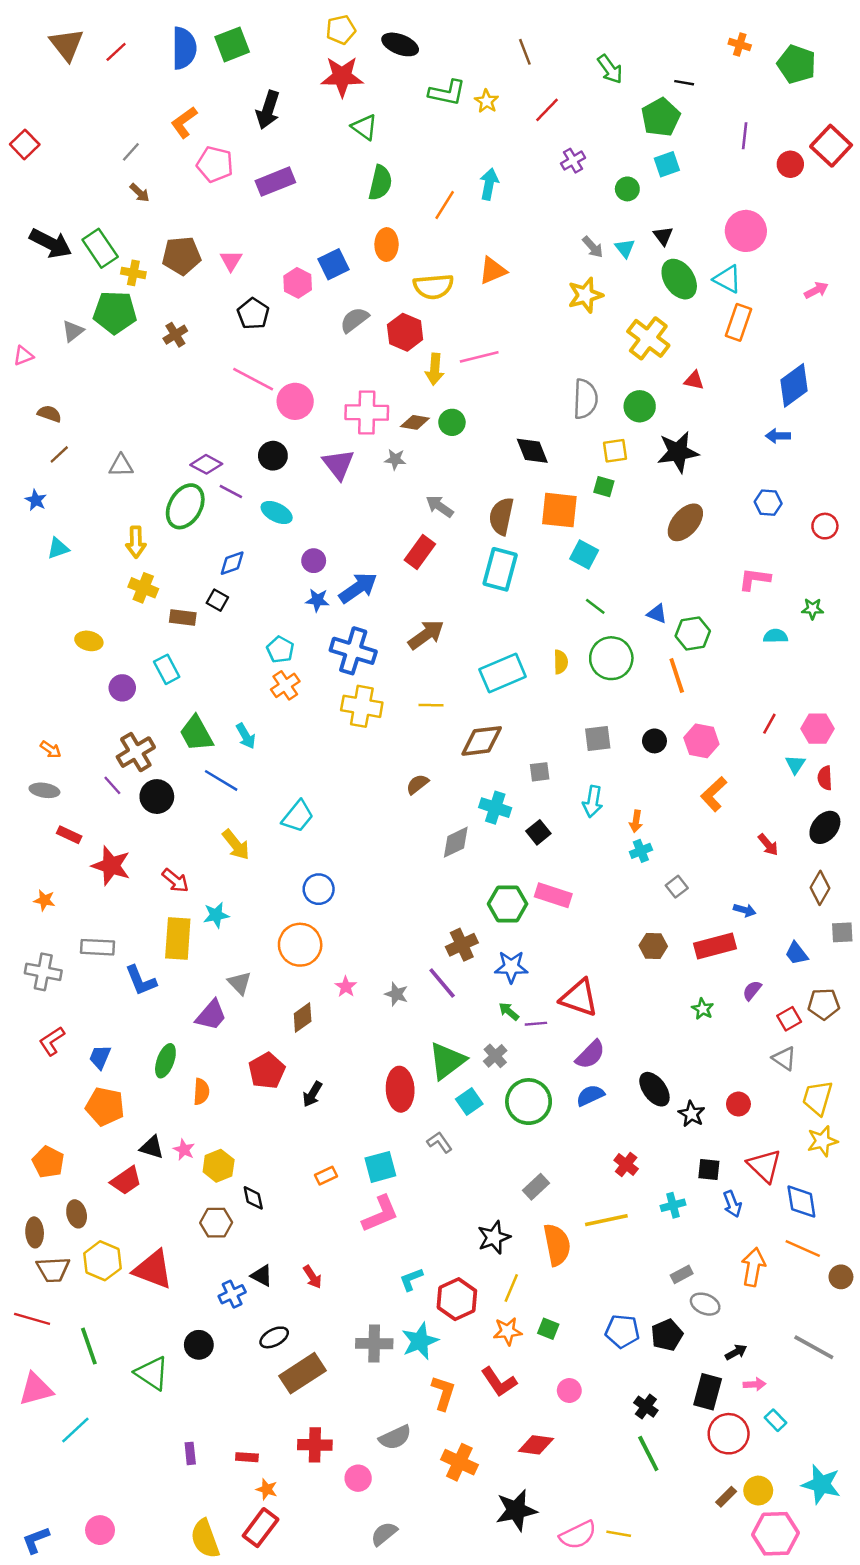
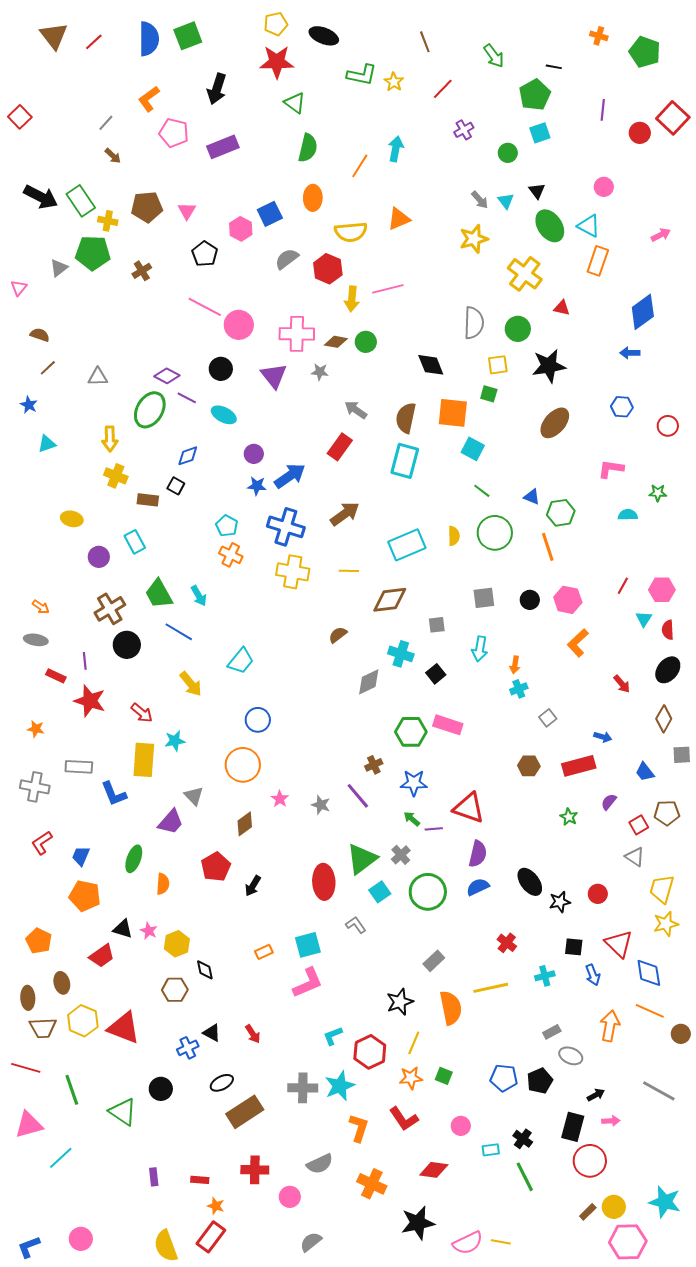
pink circle: (746, 231) -> (604, 187), size x0.6
pink triangle: (23, 356) -> (19, 288), turned -30
orange cross: (285, 685) -> (231, 555), turned -30
purple line: (112, 785) -> (85, 661), moved, turned 36
brown cross: (462, 945) -> (374, 765), size x0.7
purple semicircle: (590, 1055) -> (478, 854), turned -32
black star: (692, 1114) -> (560, 902), turned 30
cyan rectangle: (776, 1420) -> (491, 1150), moved, turned -54

